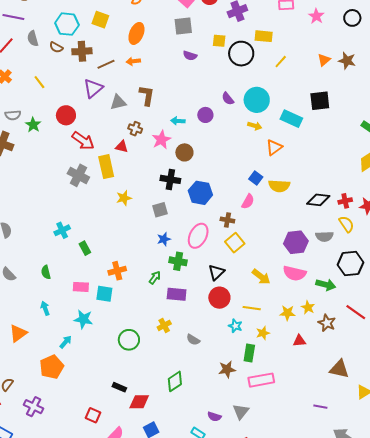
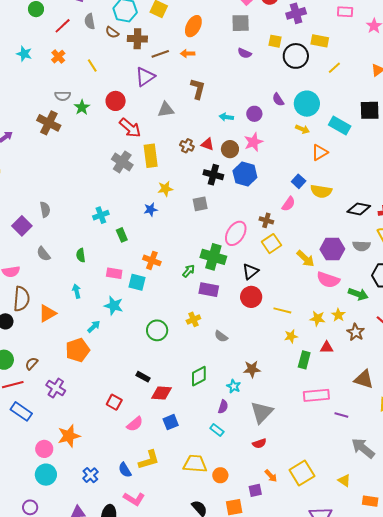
gray triangle: (118, 102) -> (166, 110), moved
brown cross: (135, 129) -> (187, 146), moved
pink star: (161, 140) -> (254, 142), moved
red triangle: (122, 147) -> (207, 144), moved
blue hexagon: (200, 193) -> (245, 174), moved
blue star: (164, 239) -> (151, 209), moved
green cross: (178, 261) -> (213, 257), size x1.4
orange cross: (117, 271) -> (152, 260), turned 30
yellow arrow: (261, 277) -> (305, 259), moved
cyan star: (235, 326) -> (234, 386), moved
green rectangle: (249, 353) -> (304, 360), moved
pink rectangle: (261, 380) -> (316, 395), moved
gray triangle: (241, 412) -> (262, 412), size x1.4
purple semicircle: (214, 417) -> (223, 407), moved, turned -96

